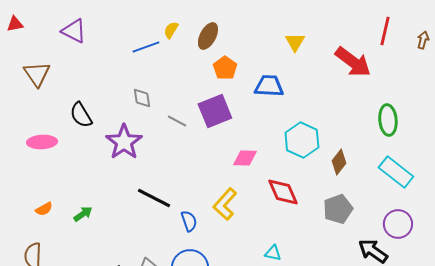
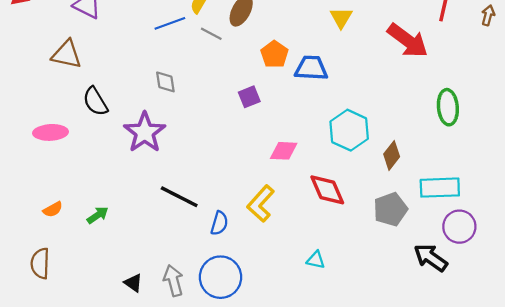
orange pentagon: (225, 68) -> (274, 54), moved
brown triangle: (37, 74) -> (67, 54), moved, turned -44
purple square: (215, 111) -> (249, 97), size x0.6
gray line: (177, 121) -> (211, 34), moved
cyan rectangle: (396, 172) -> (440, 188), moved, turned -40
blue semicircle: (189, 221) -> (219, 223), turned 35

